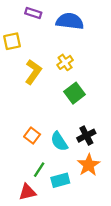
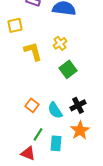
yellow L-shape: (33, 72) -> (33, 51), turned -50
cyan rectangle: (60, 180) -> (56, 143), turned -70
red triangle: (27, 192) -> (28, 153), turned 35

